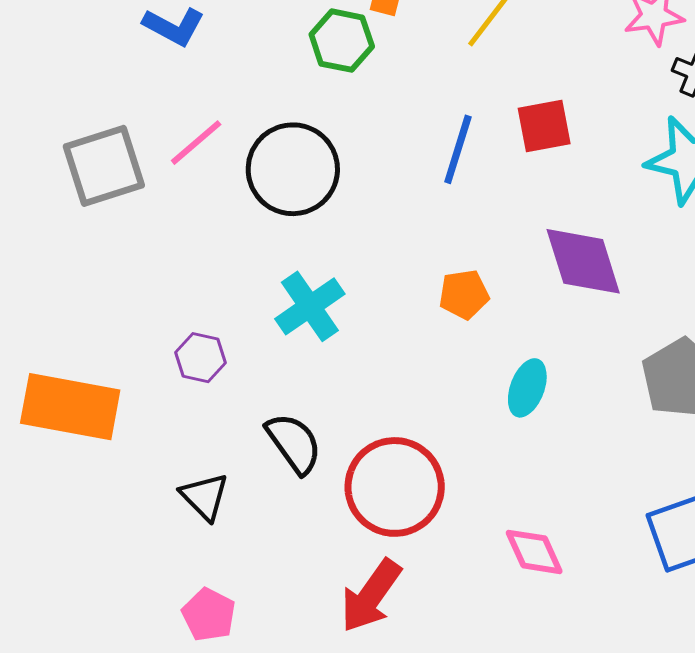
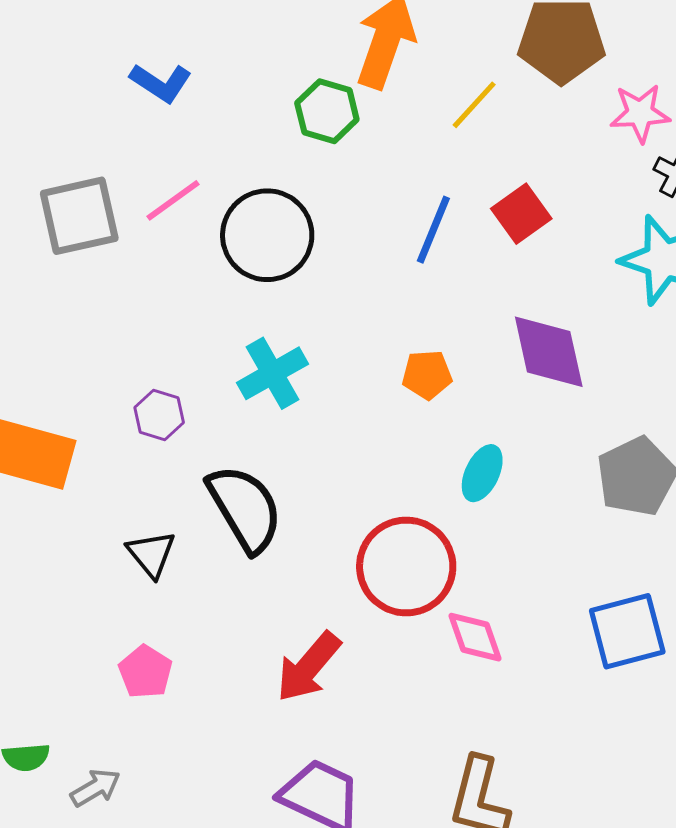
red square: (544, 126) -> (521, 214), turned -30
black semicircle: (294, 443) -> (245, 508), size x1.4
red circle: (395, 487) -> (406, 567), moved

